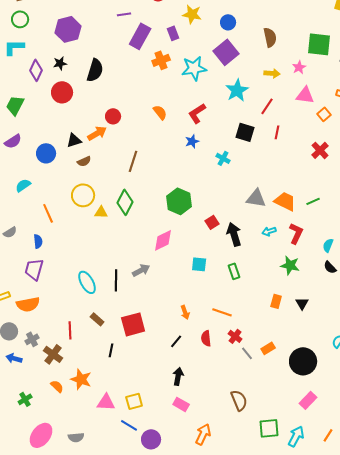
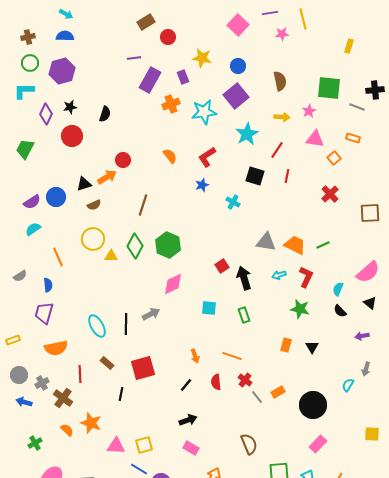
purple hexagon: (68, 29) -> (62, 71), moved
black semicircle: (95, 70) -> (105, 114), size x0.7
purple semicircle: (13, 141) -> (32, 202), moved
green hexagon: (179, 201) -> (168, 245), moved
orange semicircle: (28, 304) -> (56, 348), moved
black arrow: (178, 376) -> (188, 420), turned 60

